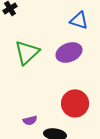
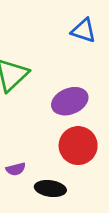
purple ellipse: (69, 52) -> (70, 101), moved

